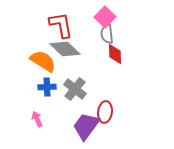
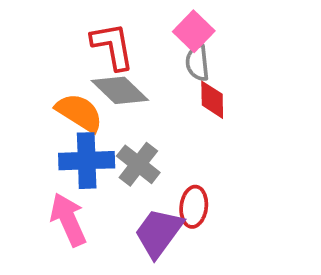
blue cross: (47, 87) -> (87, 161), size x1.6
pink arrow: (37, 119) -> (68, 220), size x1.8

